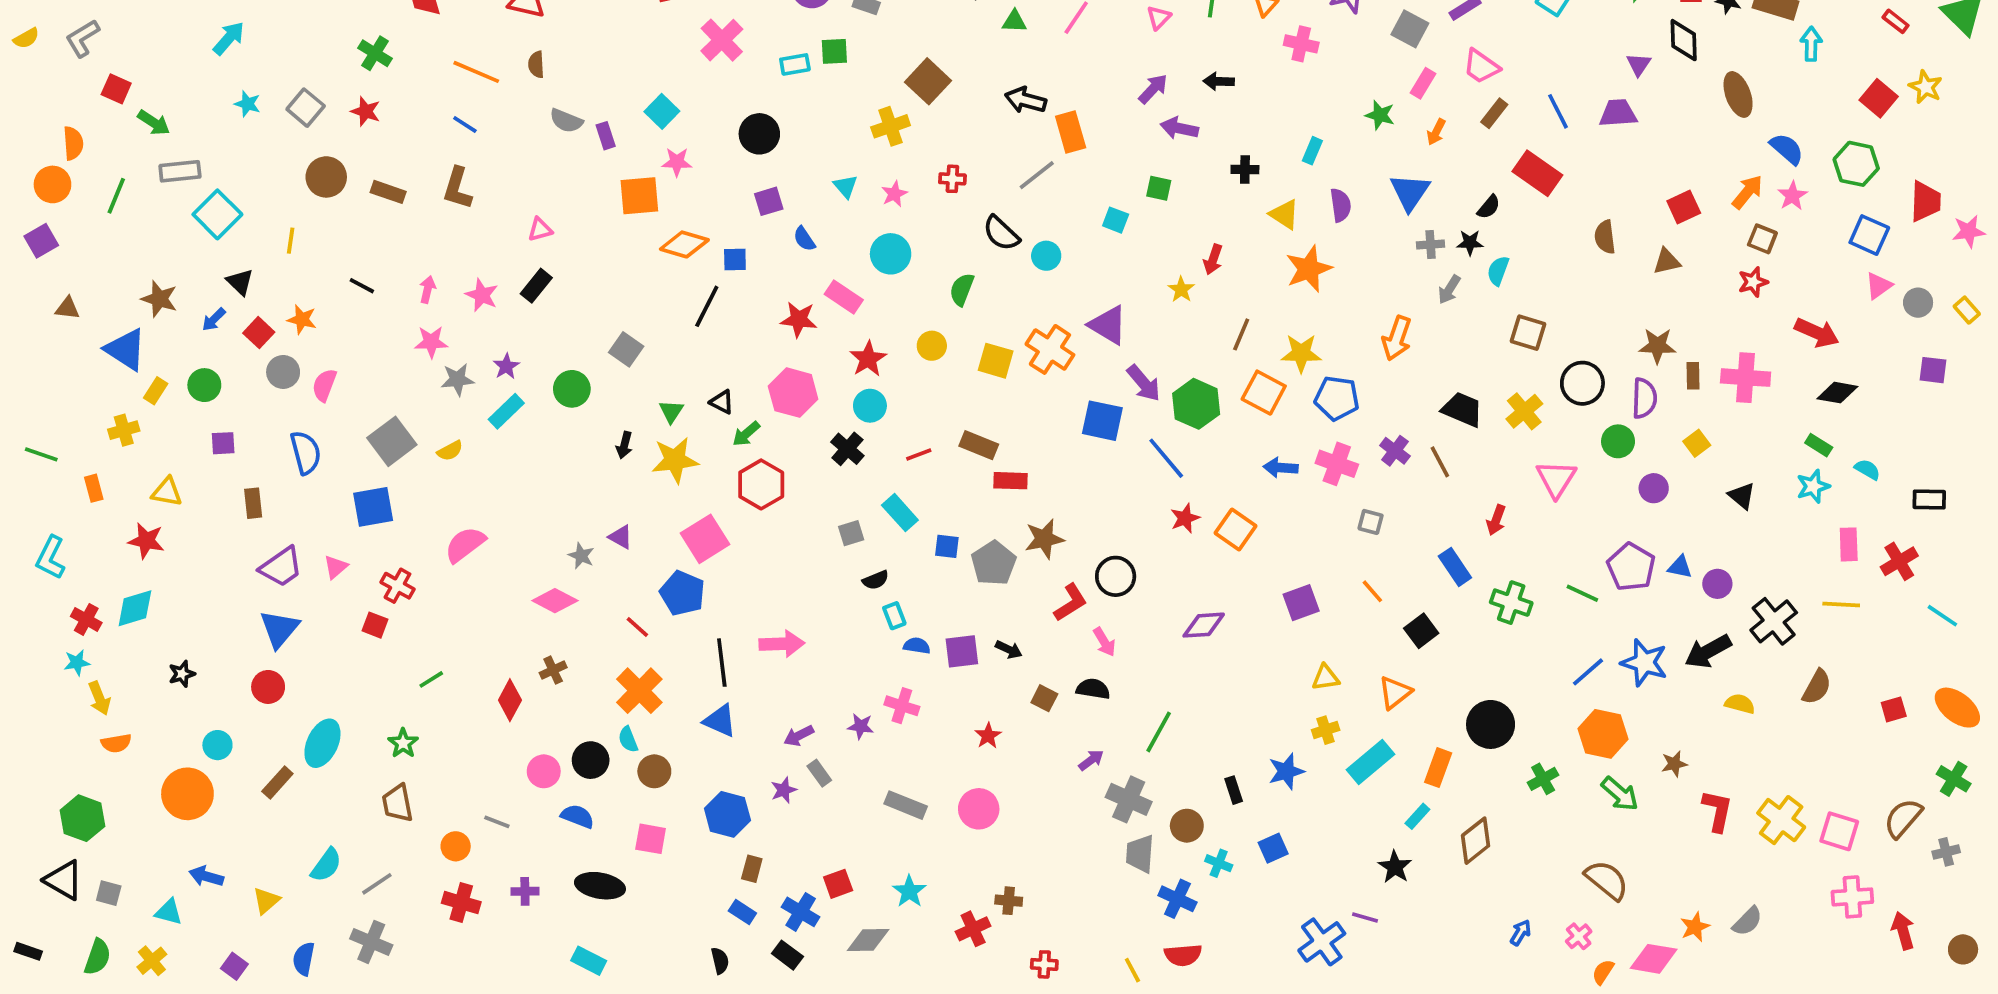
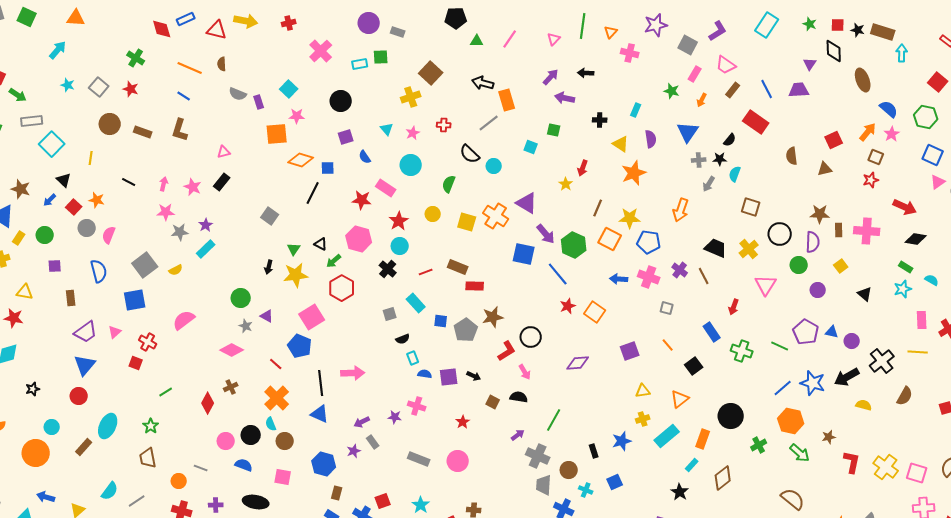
green circle: (572, 389) -> (241, 298), moved

